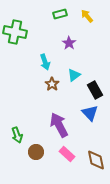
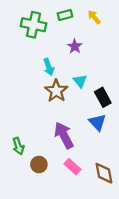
green cross: (15, 32) -> (33, 25), moved
cyan triangle: (74, 75) -> (80, 81), turned -32
brown star: (52, 84) -> (56, 91), size x1.5

